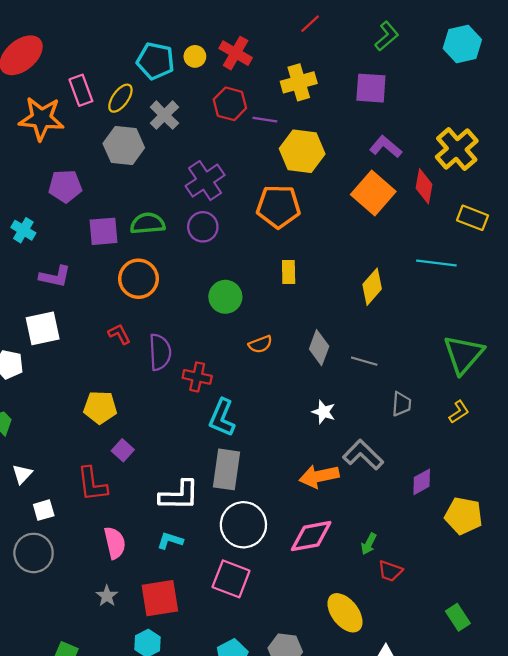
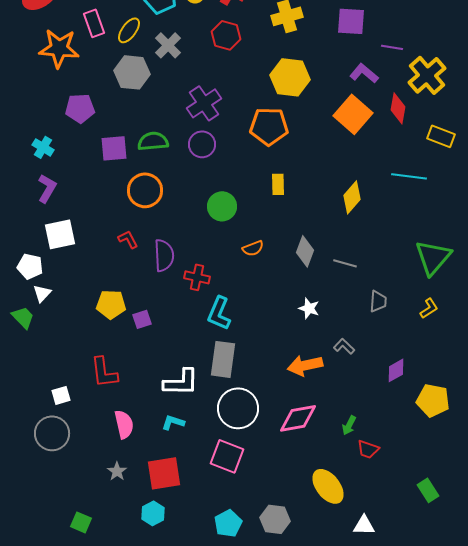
purple line: (265, 120) -> (392, 47), moved
purple L-shape: (55, 276) -> (47, 188), moved, turned -72
purple square: (123, 450) -> (142, 319), moved, turned 30
gray L-shape: (363, 455) -> (344, 346), size x0.6
white triangle: (22, 474) -> (42, 293), moved

